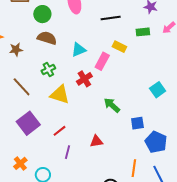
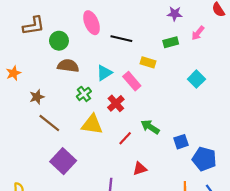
black line: (111, 18) -> (121, 39), moved, turned 30
brown star: (16, 50) -> (37, 97), moved
pink rectangle: (102, 61) -> (132, 81), turned -60
green cross: (48, 70) -> (84, 94), moved
cyan square: (158, 90) -> (196, 79), moved
red line: (60, 131) -> (125, 138), moved

